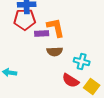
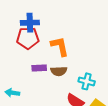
purple rectangle: (42, 34) -> (39, 68), moved

